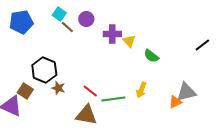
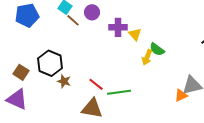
yellow arrow: (141, 90) -> (147, 57), moved
brown square: (25, 91) -> (21, 72), moved

